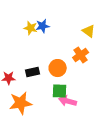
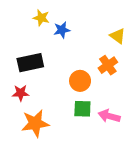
yellow star: (31, 28) -> (41, 18), moved
black rectangle: (33, 72) -> (30, 63), moved, size x1.5
pink arrow: (68, 101) -> (109, 116), moved

